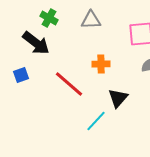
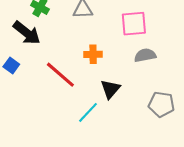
blue square: (21, 75) -> (11, 66), turned -35

